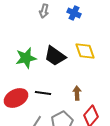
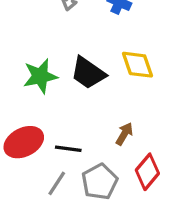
black line: (43, 93) -> (68, 149), moved
brown arrow: (77, 93) -> (124, 134), turned 32

